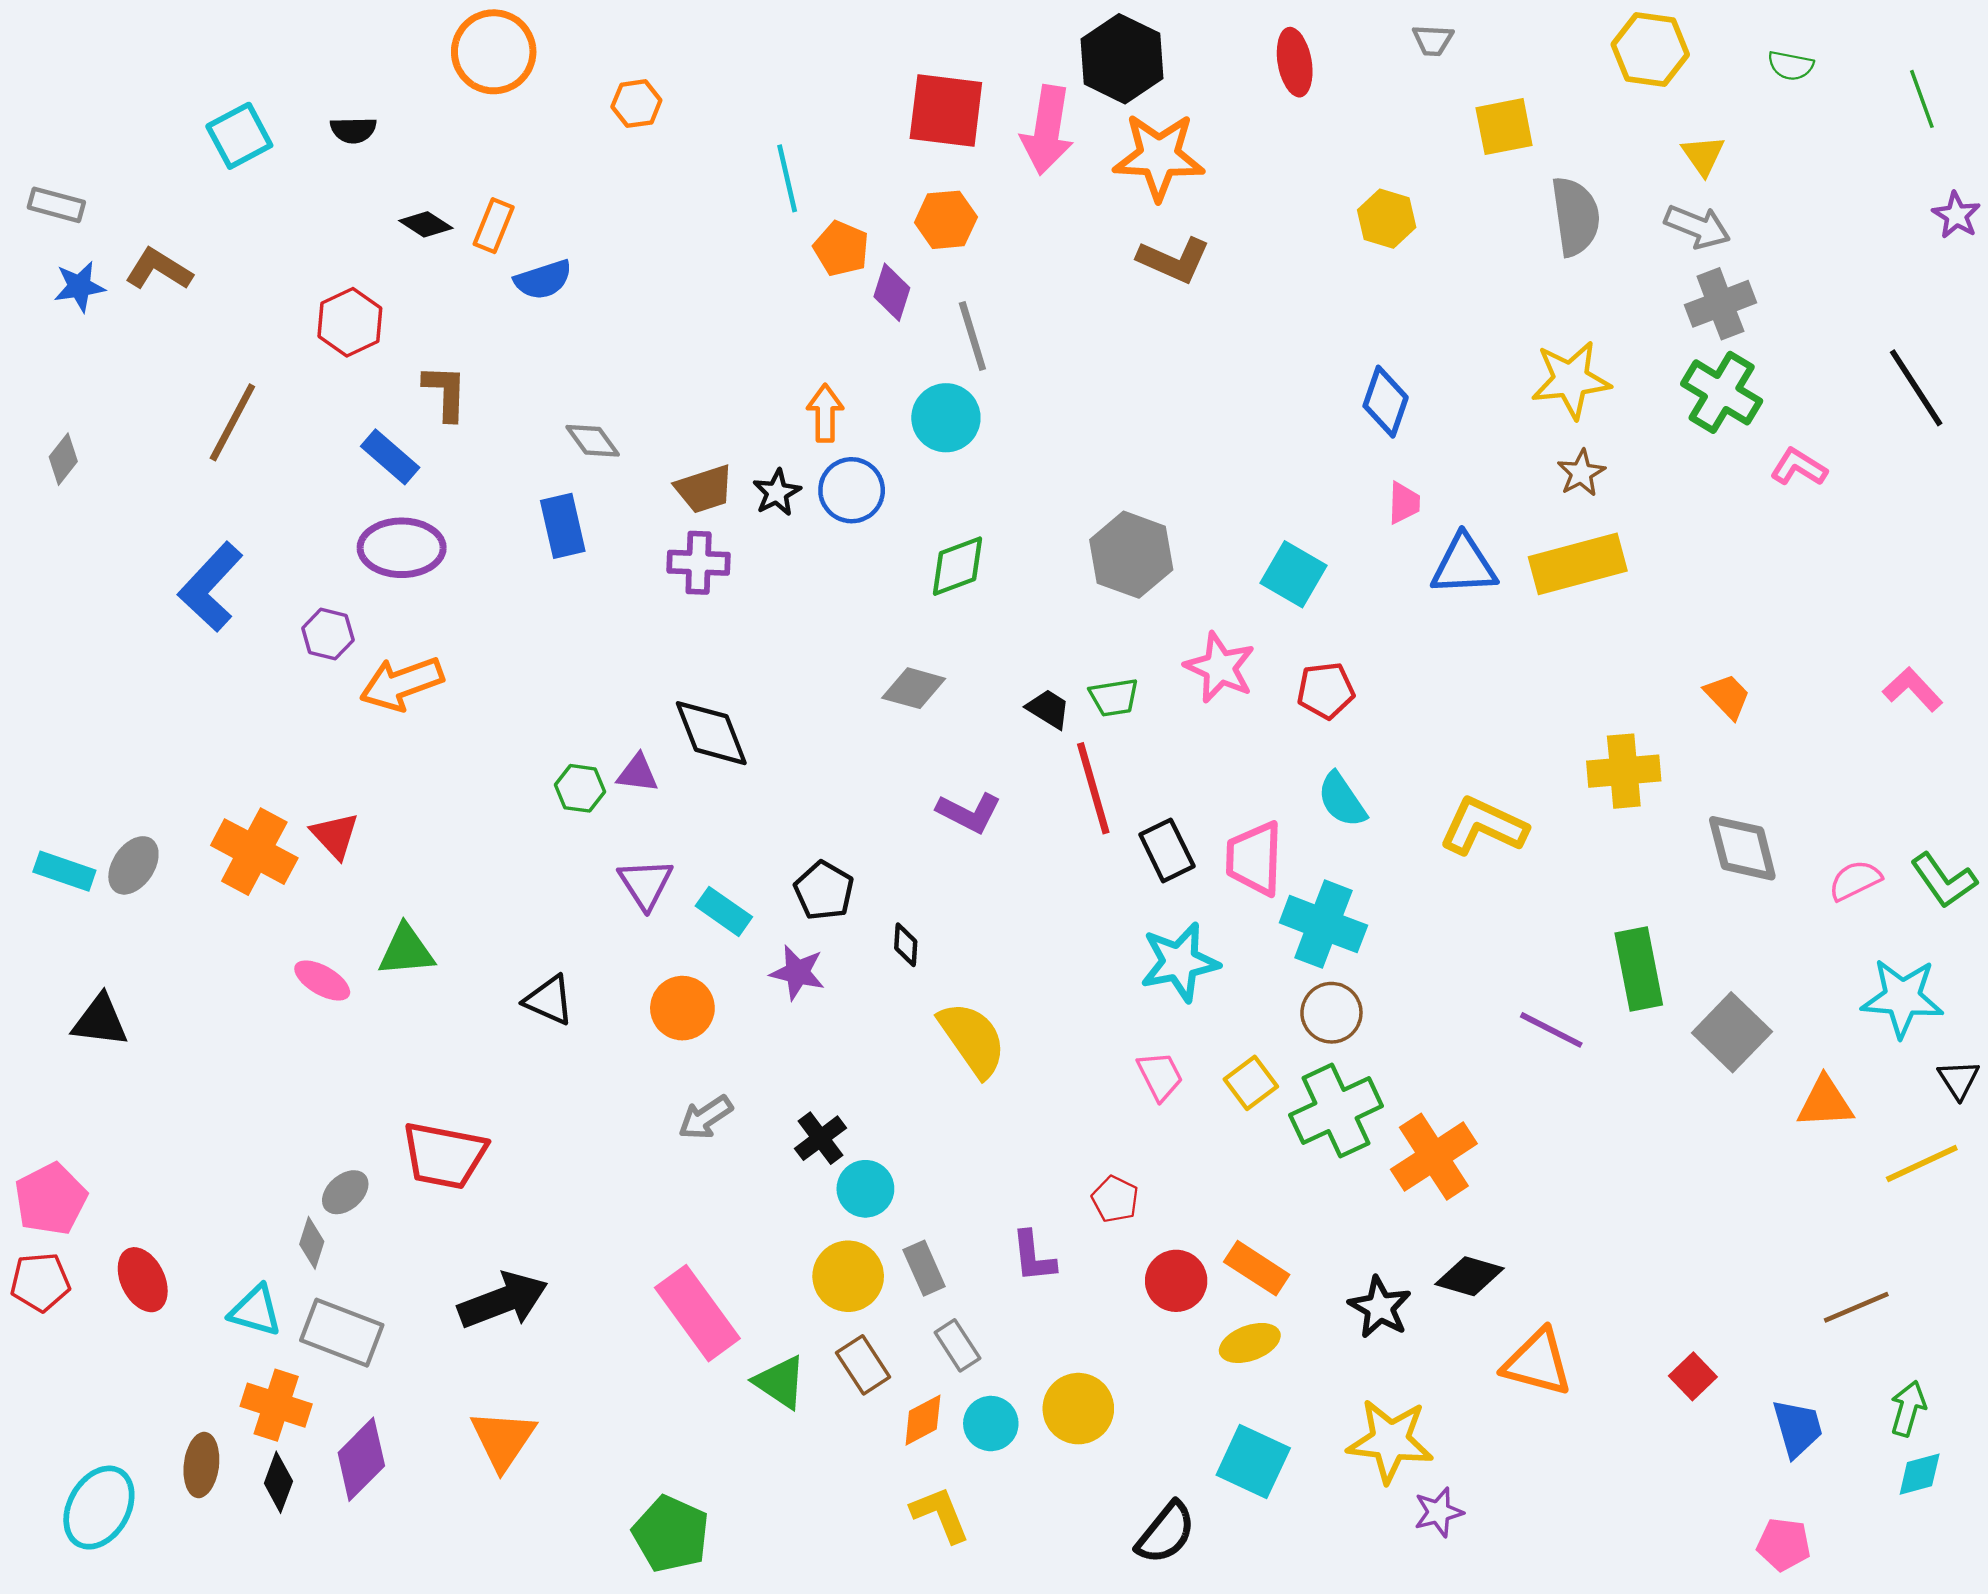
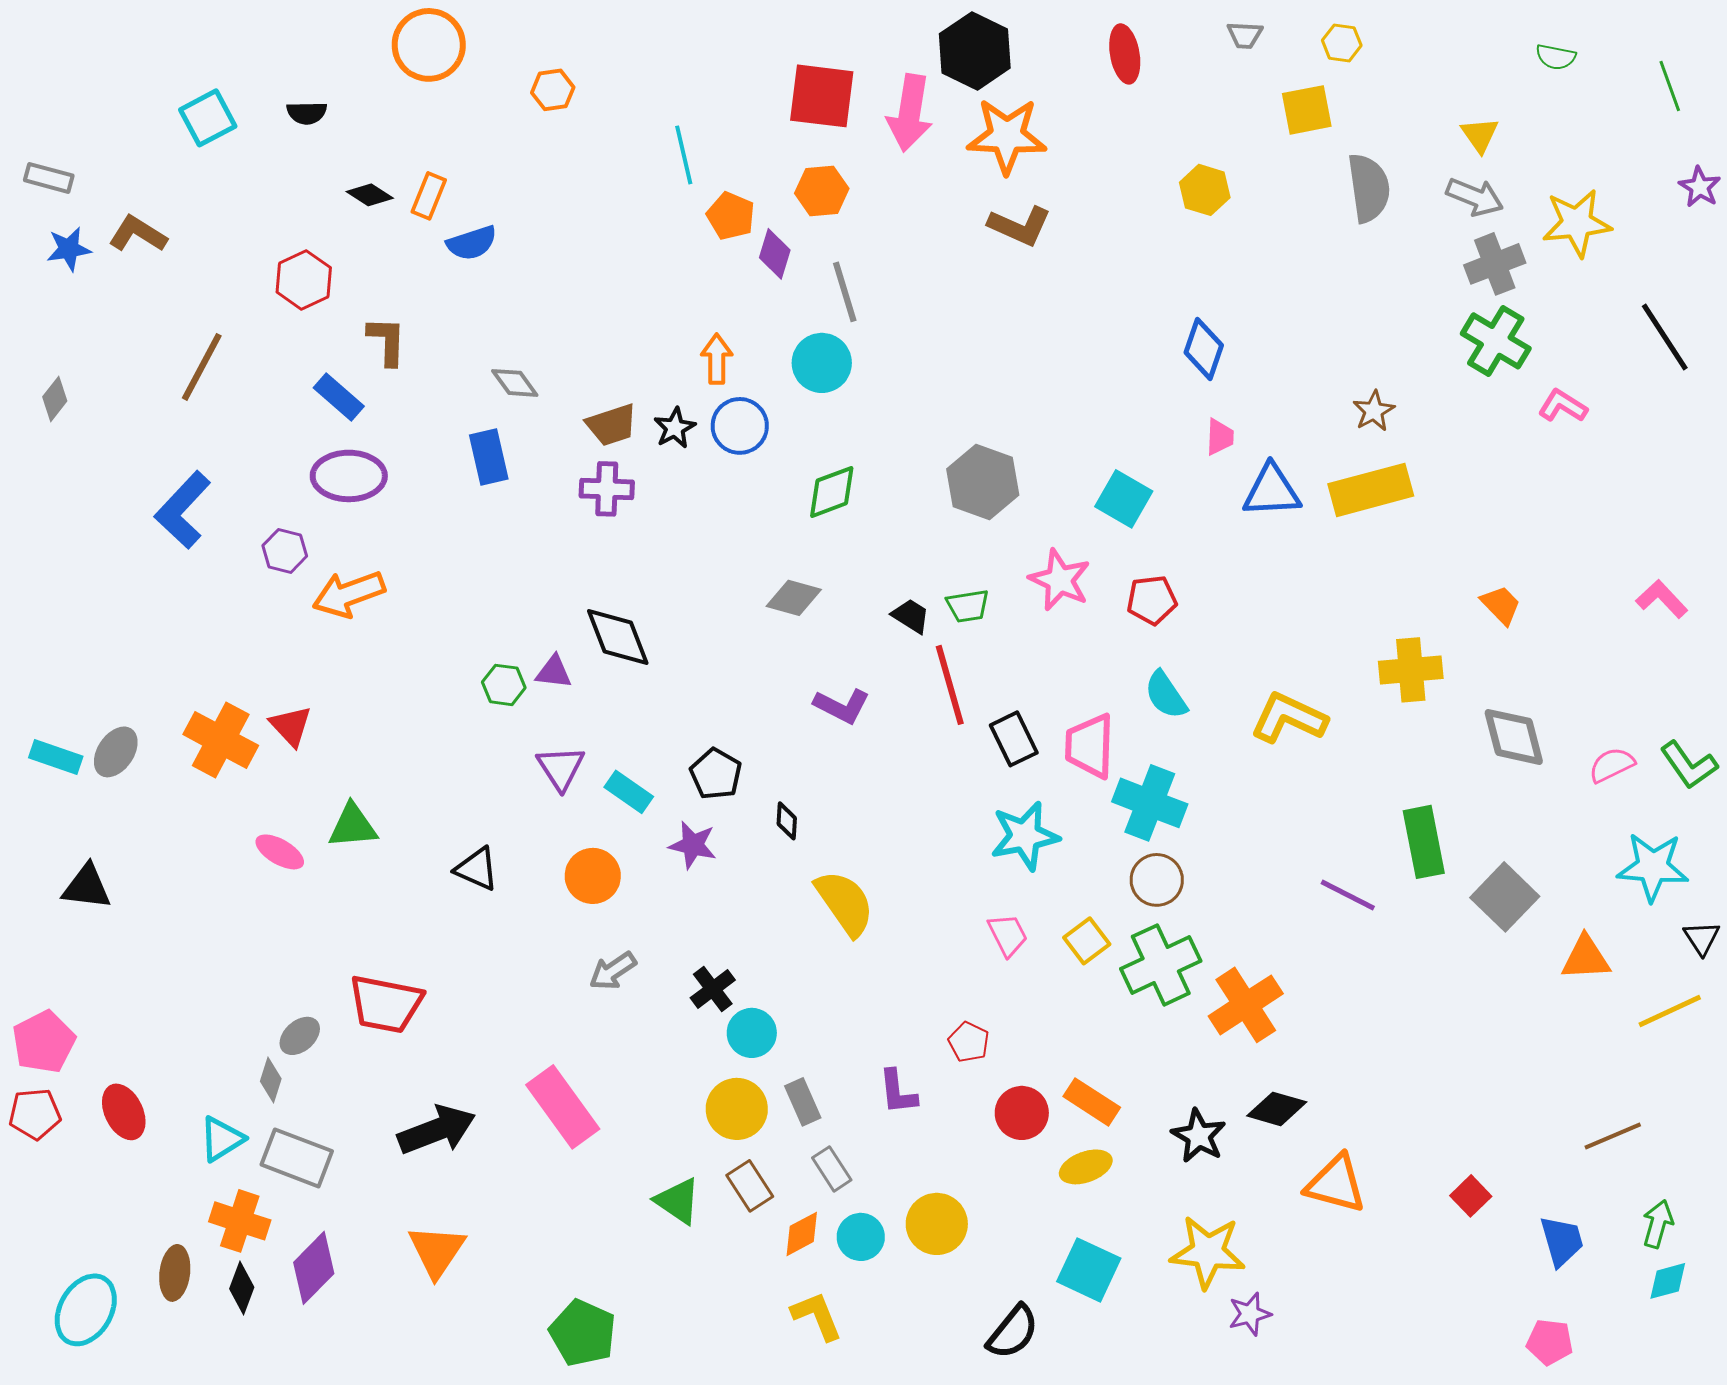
yellow hexagon: (1650, 49) -> (1342, 43), moved, size x0.6
yellow star: (1571, 380) -> (1577, 223), moved
cyan triangle: (255, 1311) -> (222, 1139), turned -48
pink rectangle: (697, 1313) -> (563, 1107), moved

